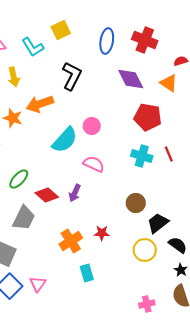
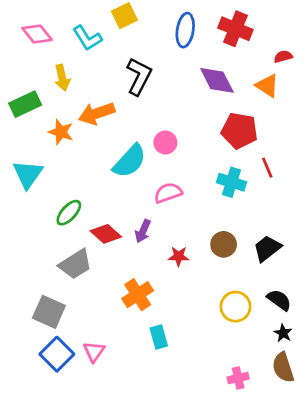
red line: (169, 154) -> (267, 168), moved
pink semicircle: (94, 164) -> (168, 193), turned -45
gray trapezoid: (24, 218) -> (75, 264), turned 32
black trapezoid: (158, 223) -> (267, 248), moved
red star: (102, 233) -> (179, 256), moved

